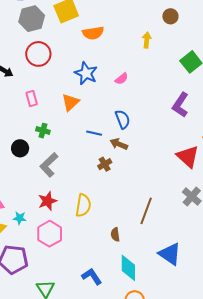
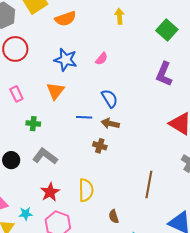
black circle: (20, 148) -> (11, 160), moved
brown cross: (105, 164) -> (100, 146), turned -32
gray L-shape: (49, 165) -> (45, 156), turned 90
brown semicircle: (115, 235) -> (114, 216), moved

